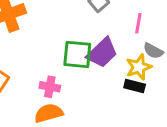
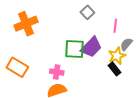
gray semicircle: (153, 51) -> (126, 44), turned 104
black rectangle: (135, 86) -> (115, 69), turned 40

